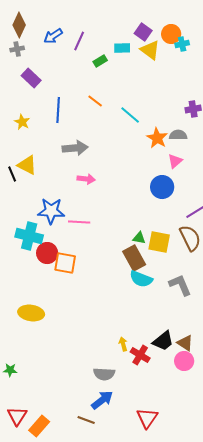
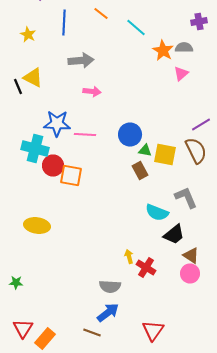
blue circle: (162, 187) -> (130, 134), moved
brown rectangle: (134, 258) -> (140, 170), size x0.7
cyan semicircle: (141, 279) -> (157, 212), moved
black trapezoid: (163, 341) -> (174, 234), moved

